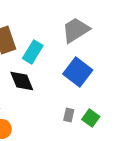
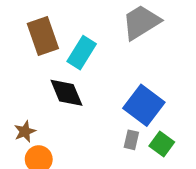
blue square: (78, 72) -> (144, 105), moved

